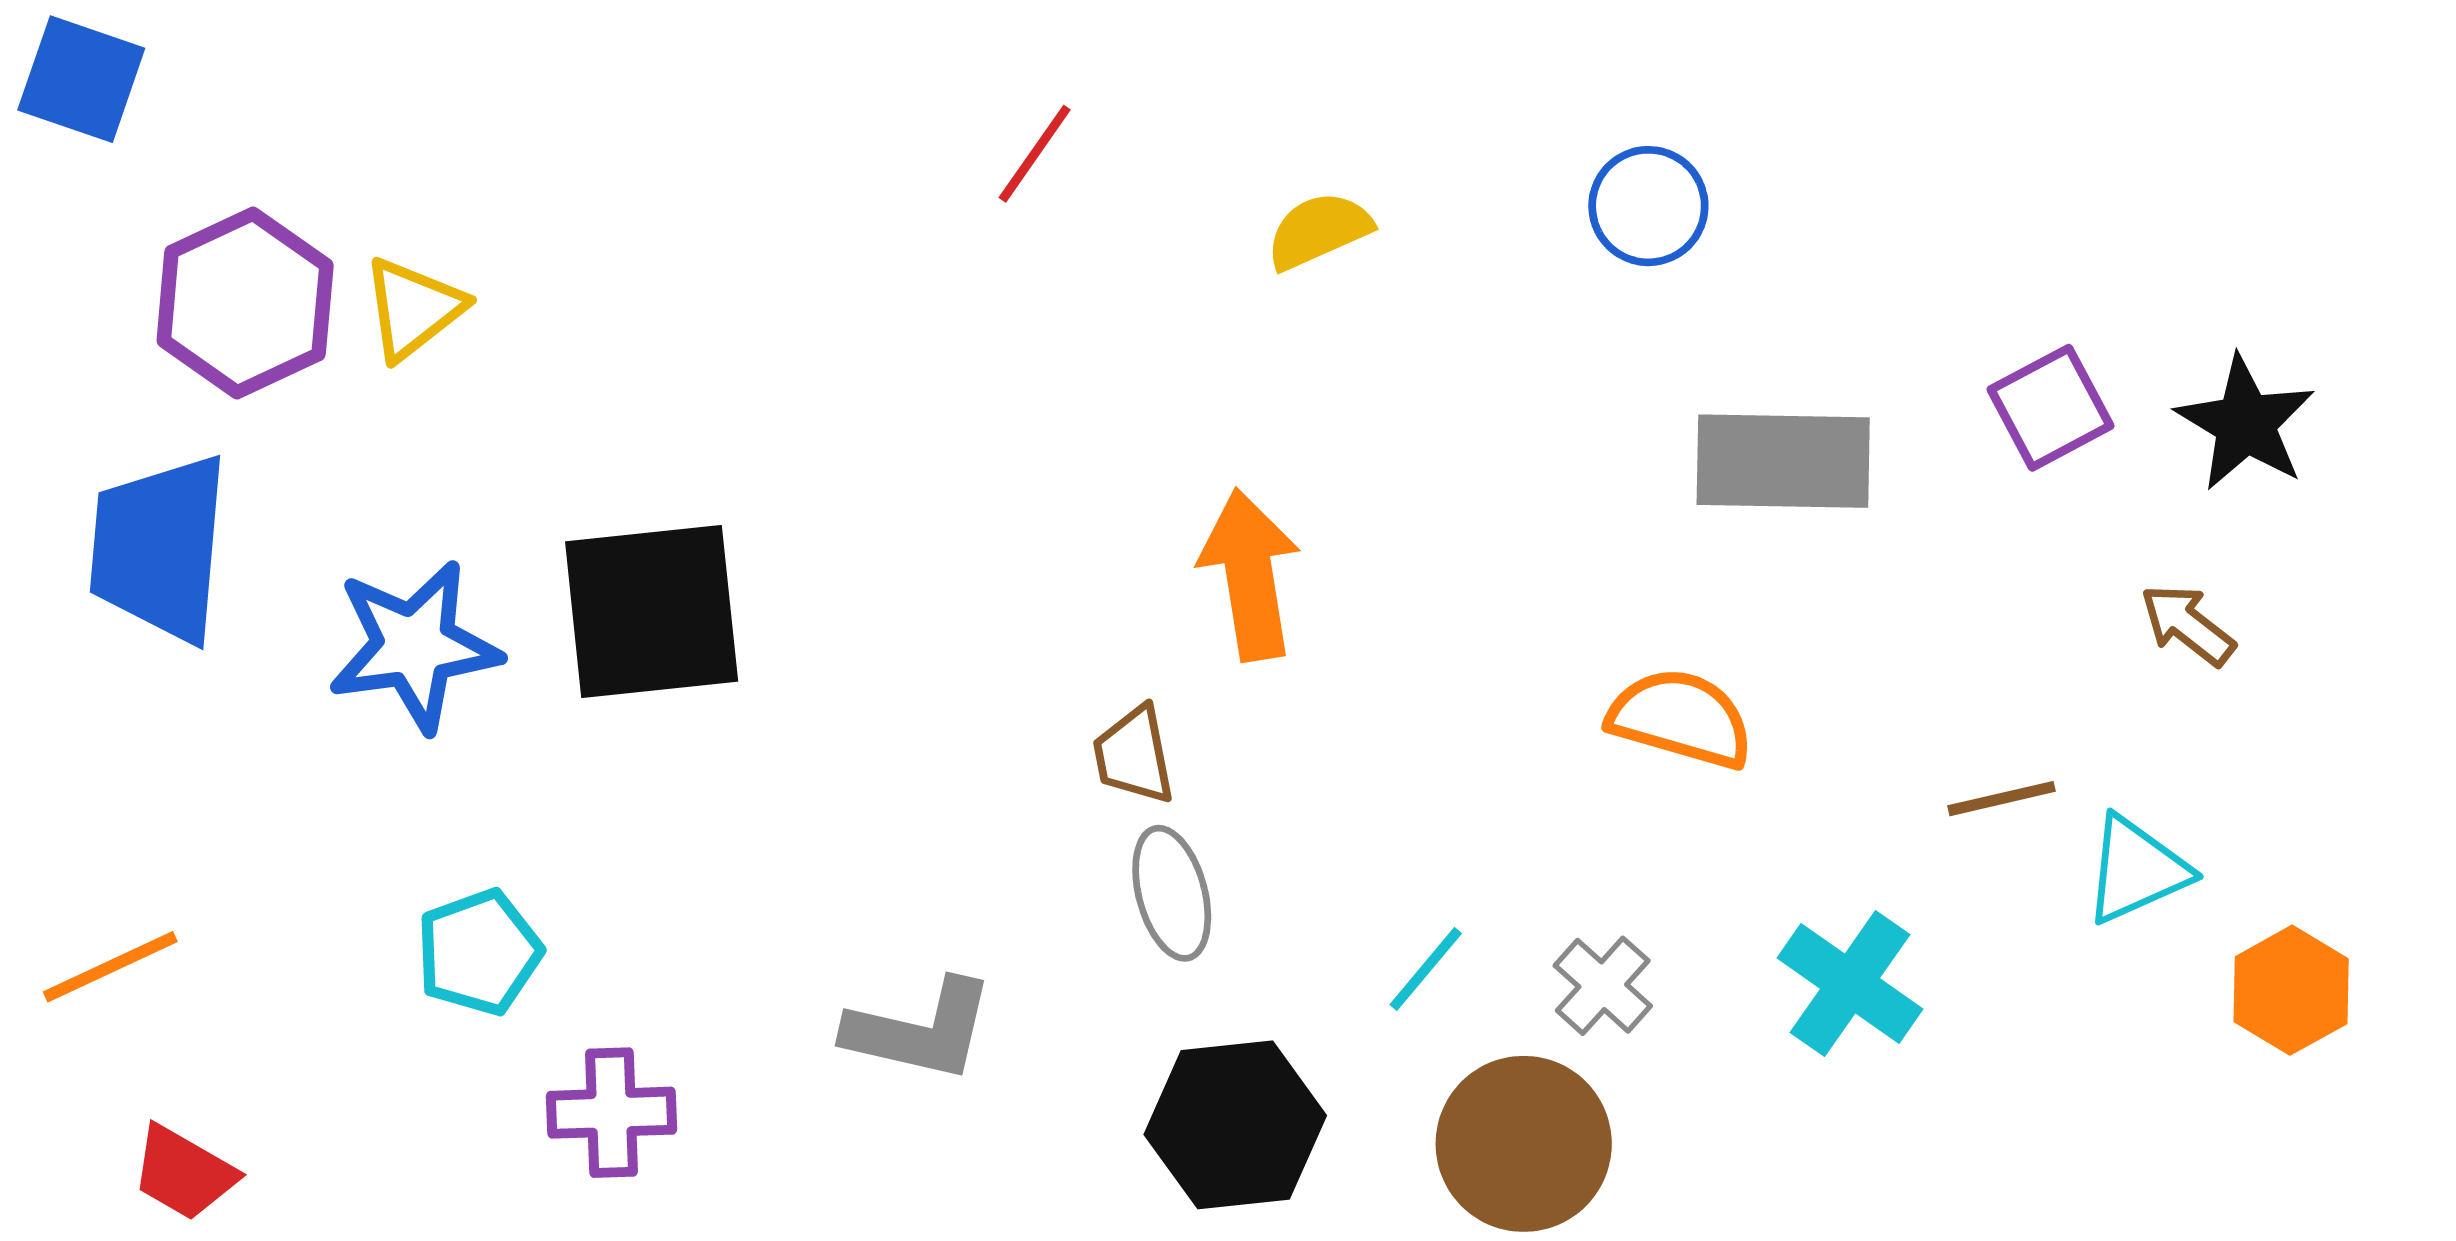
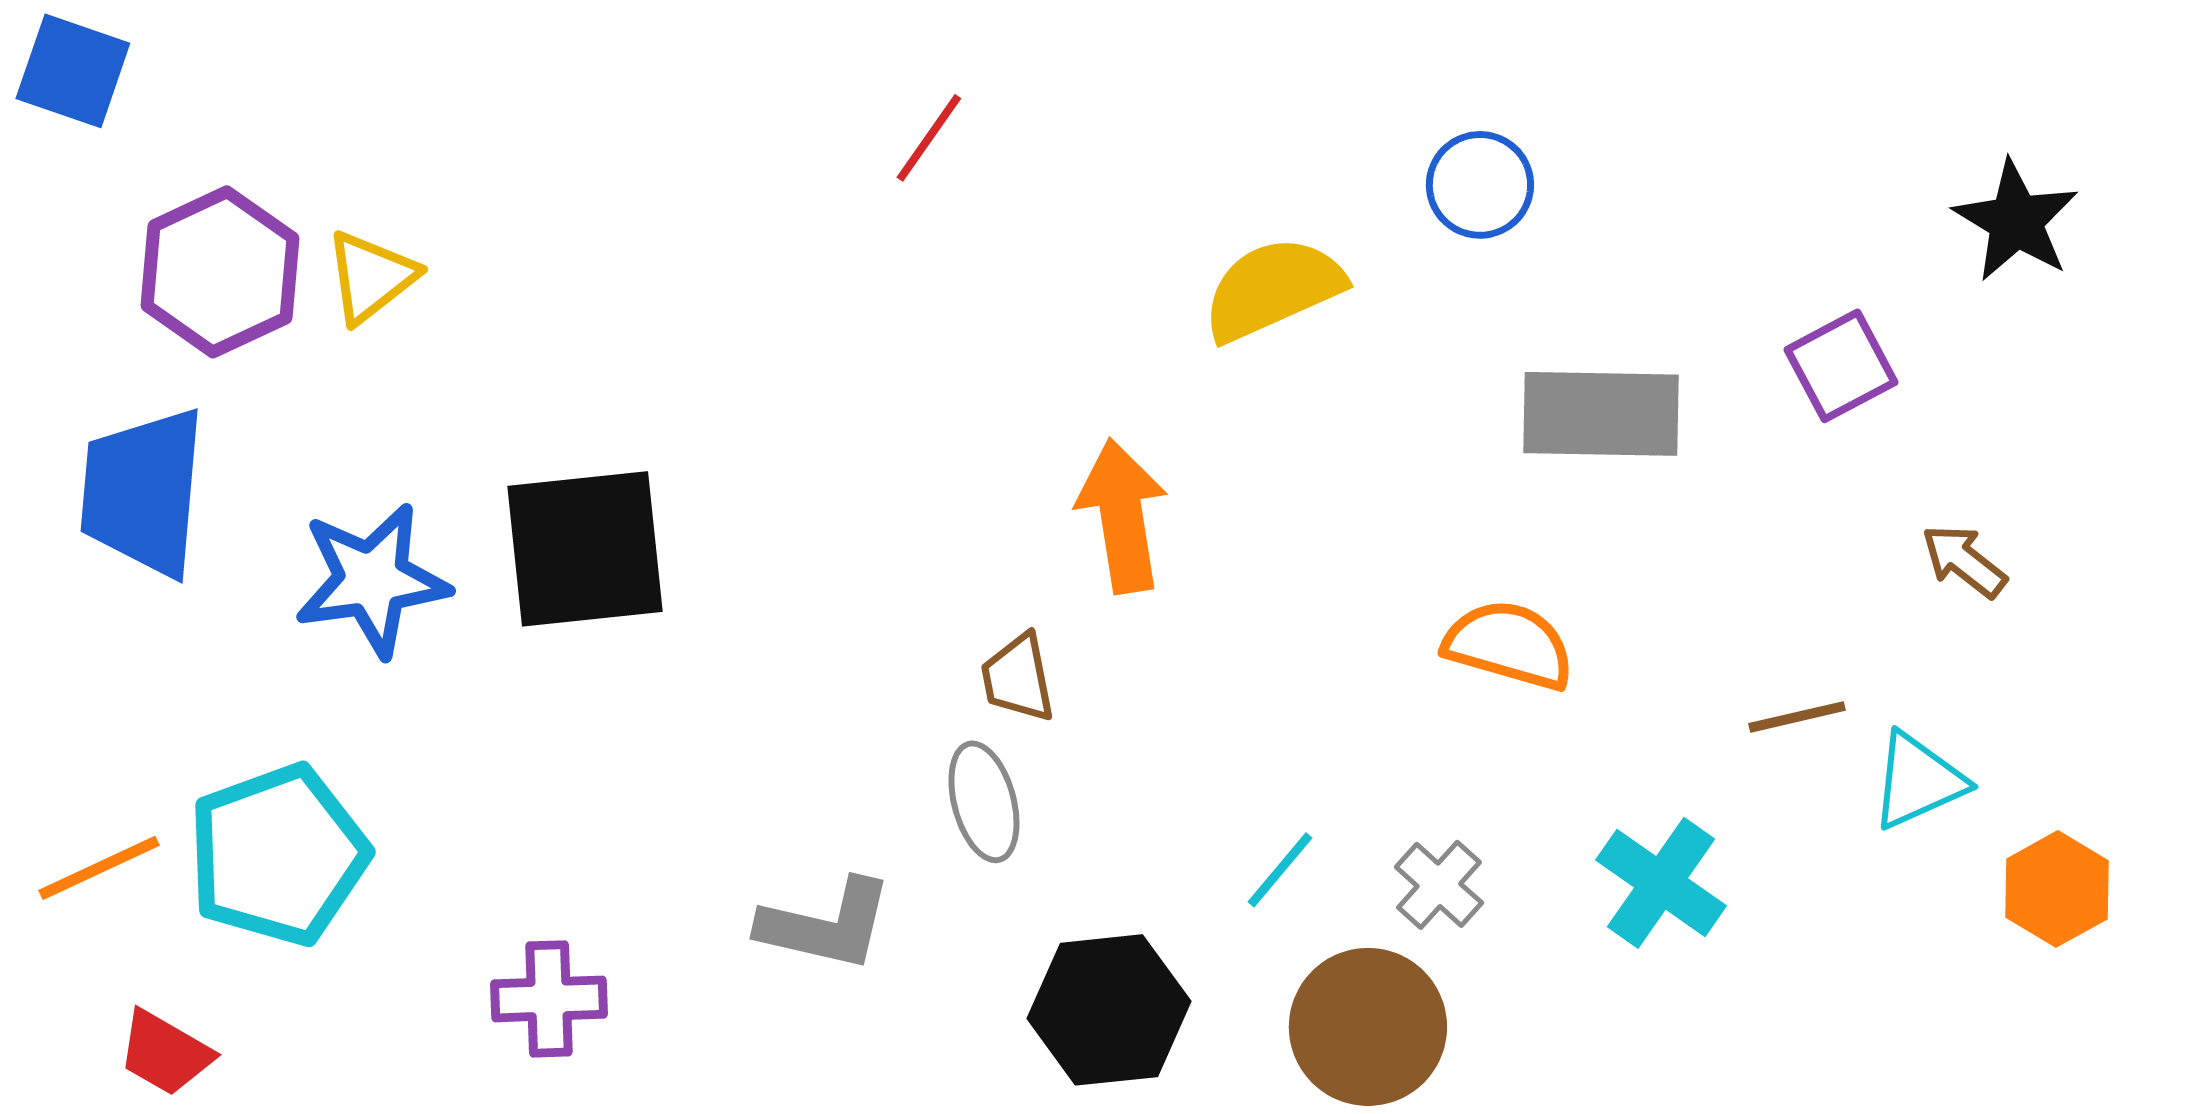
yellow semicircle: (1319, 231) -> (1273, 289), moved, size x1.5
black star: (2245, 423) -> (2016, 221), moved
gray ellipse: (1172, 893) -> (984, 802), moved
cyan pentagon: (479, 952) -> (278, 855), moved, size x1.6

